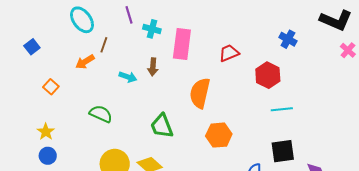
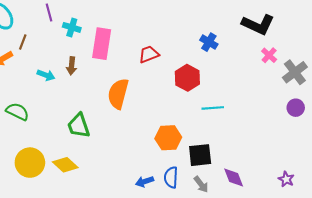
cyan line: (282, 109) -> (213, 108), moved
orange hexagon: (219, 135) -> (168, 138), moved

